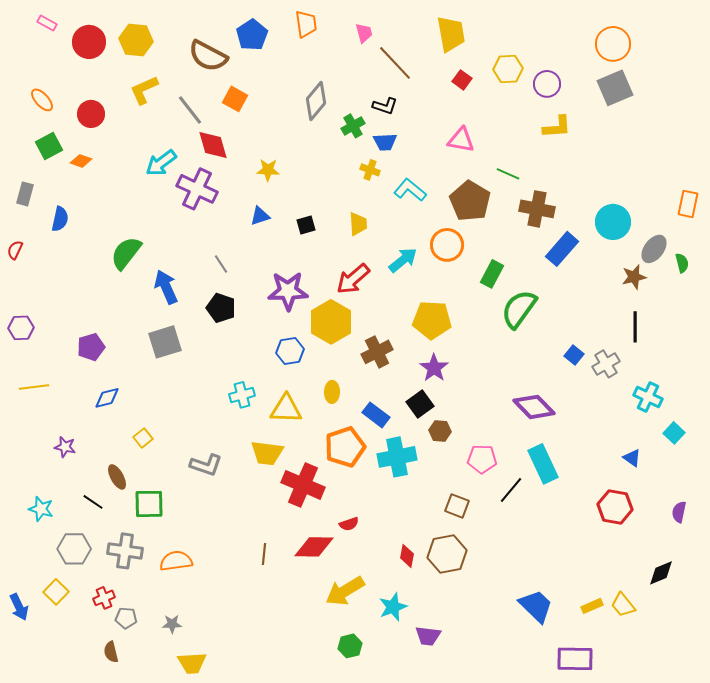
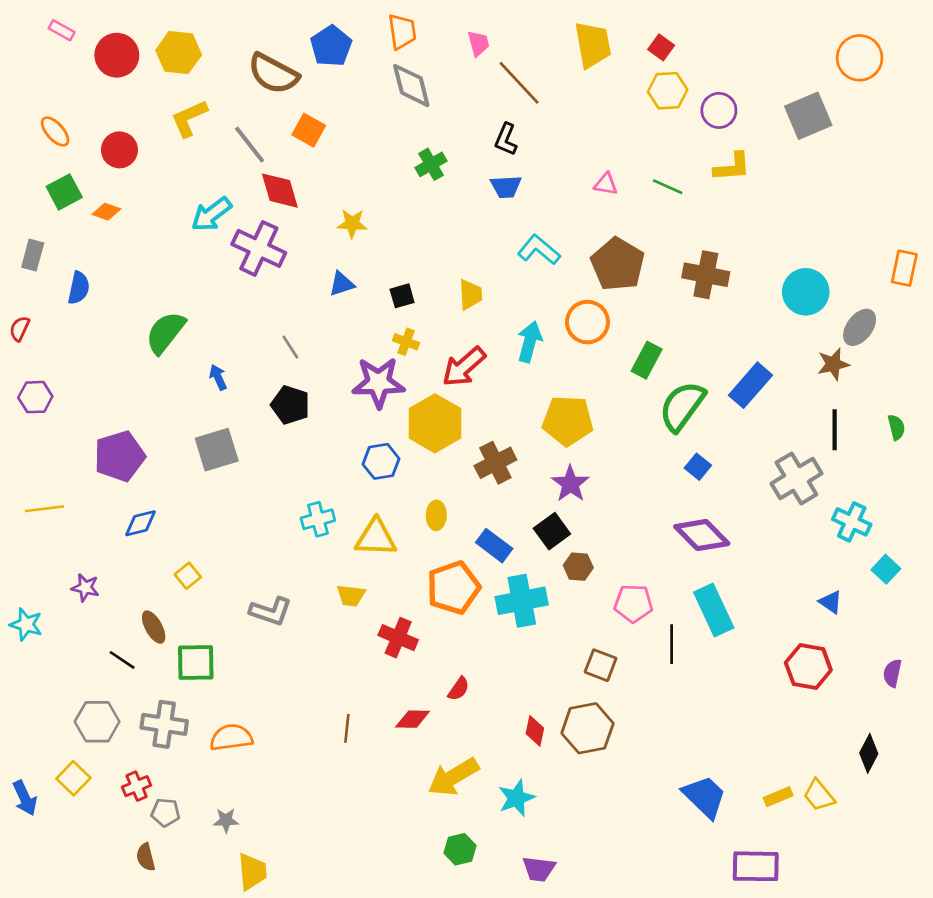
orange circle: (613, 44) -> (860, 58), moved
red square: (462, 80) -> (661, 47), moved
gray diamond: (316, 101) -> (411, 85), moved, turned -54
black L-shape: (385, 106) -> (506, 139), turned 95
green cross: (353, 126) -> (431, 164), moved
pink triangle: (461, 140) -> (606, 184), size x0.7
yellow cross: (370, 170) -> (406, 342), moved
green line: (508, 174) -> (668, 187), moved
blue rectangle: (562, 249) -> (750, 385), moved
cyan arrow: (403, 260) -> (530, 342), turned -36
green semicircle: (682, 263) -> (896, 427), moved
blue arrow: (166, 287) -> (218, 377), size x0.6
purple hexagon: (21, 328) -> (35, 397), moved
purple pentagon: (91, 347) -> (119, 456), size x1.4
blue square: (574, 355) -> (698, 467), moved
gray cross: (606, 364) -> (796, 479), size x1.4
yellow trapezoid: (267, 453) -> (351, 596), size x0.7
red cross: (303, 485) -> (398, 638), size x0.7
black line: (511, 490) -> (672, 644), turned -40
cyan star: (41, 509) -> (26, 624), moved
red semicircle: (349, 524) -> (459, 689), turned -36
red diamond: (314, 547) -> (413, 719), size x0.7
black diamond: (661, 573) -> (869, 753), turned -40
purple trapezoid: (428, 636) -> (539, 869), moved
yellow trapezoid: (192, 663) -> (252, 872), turned -92

